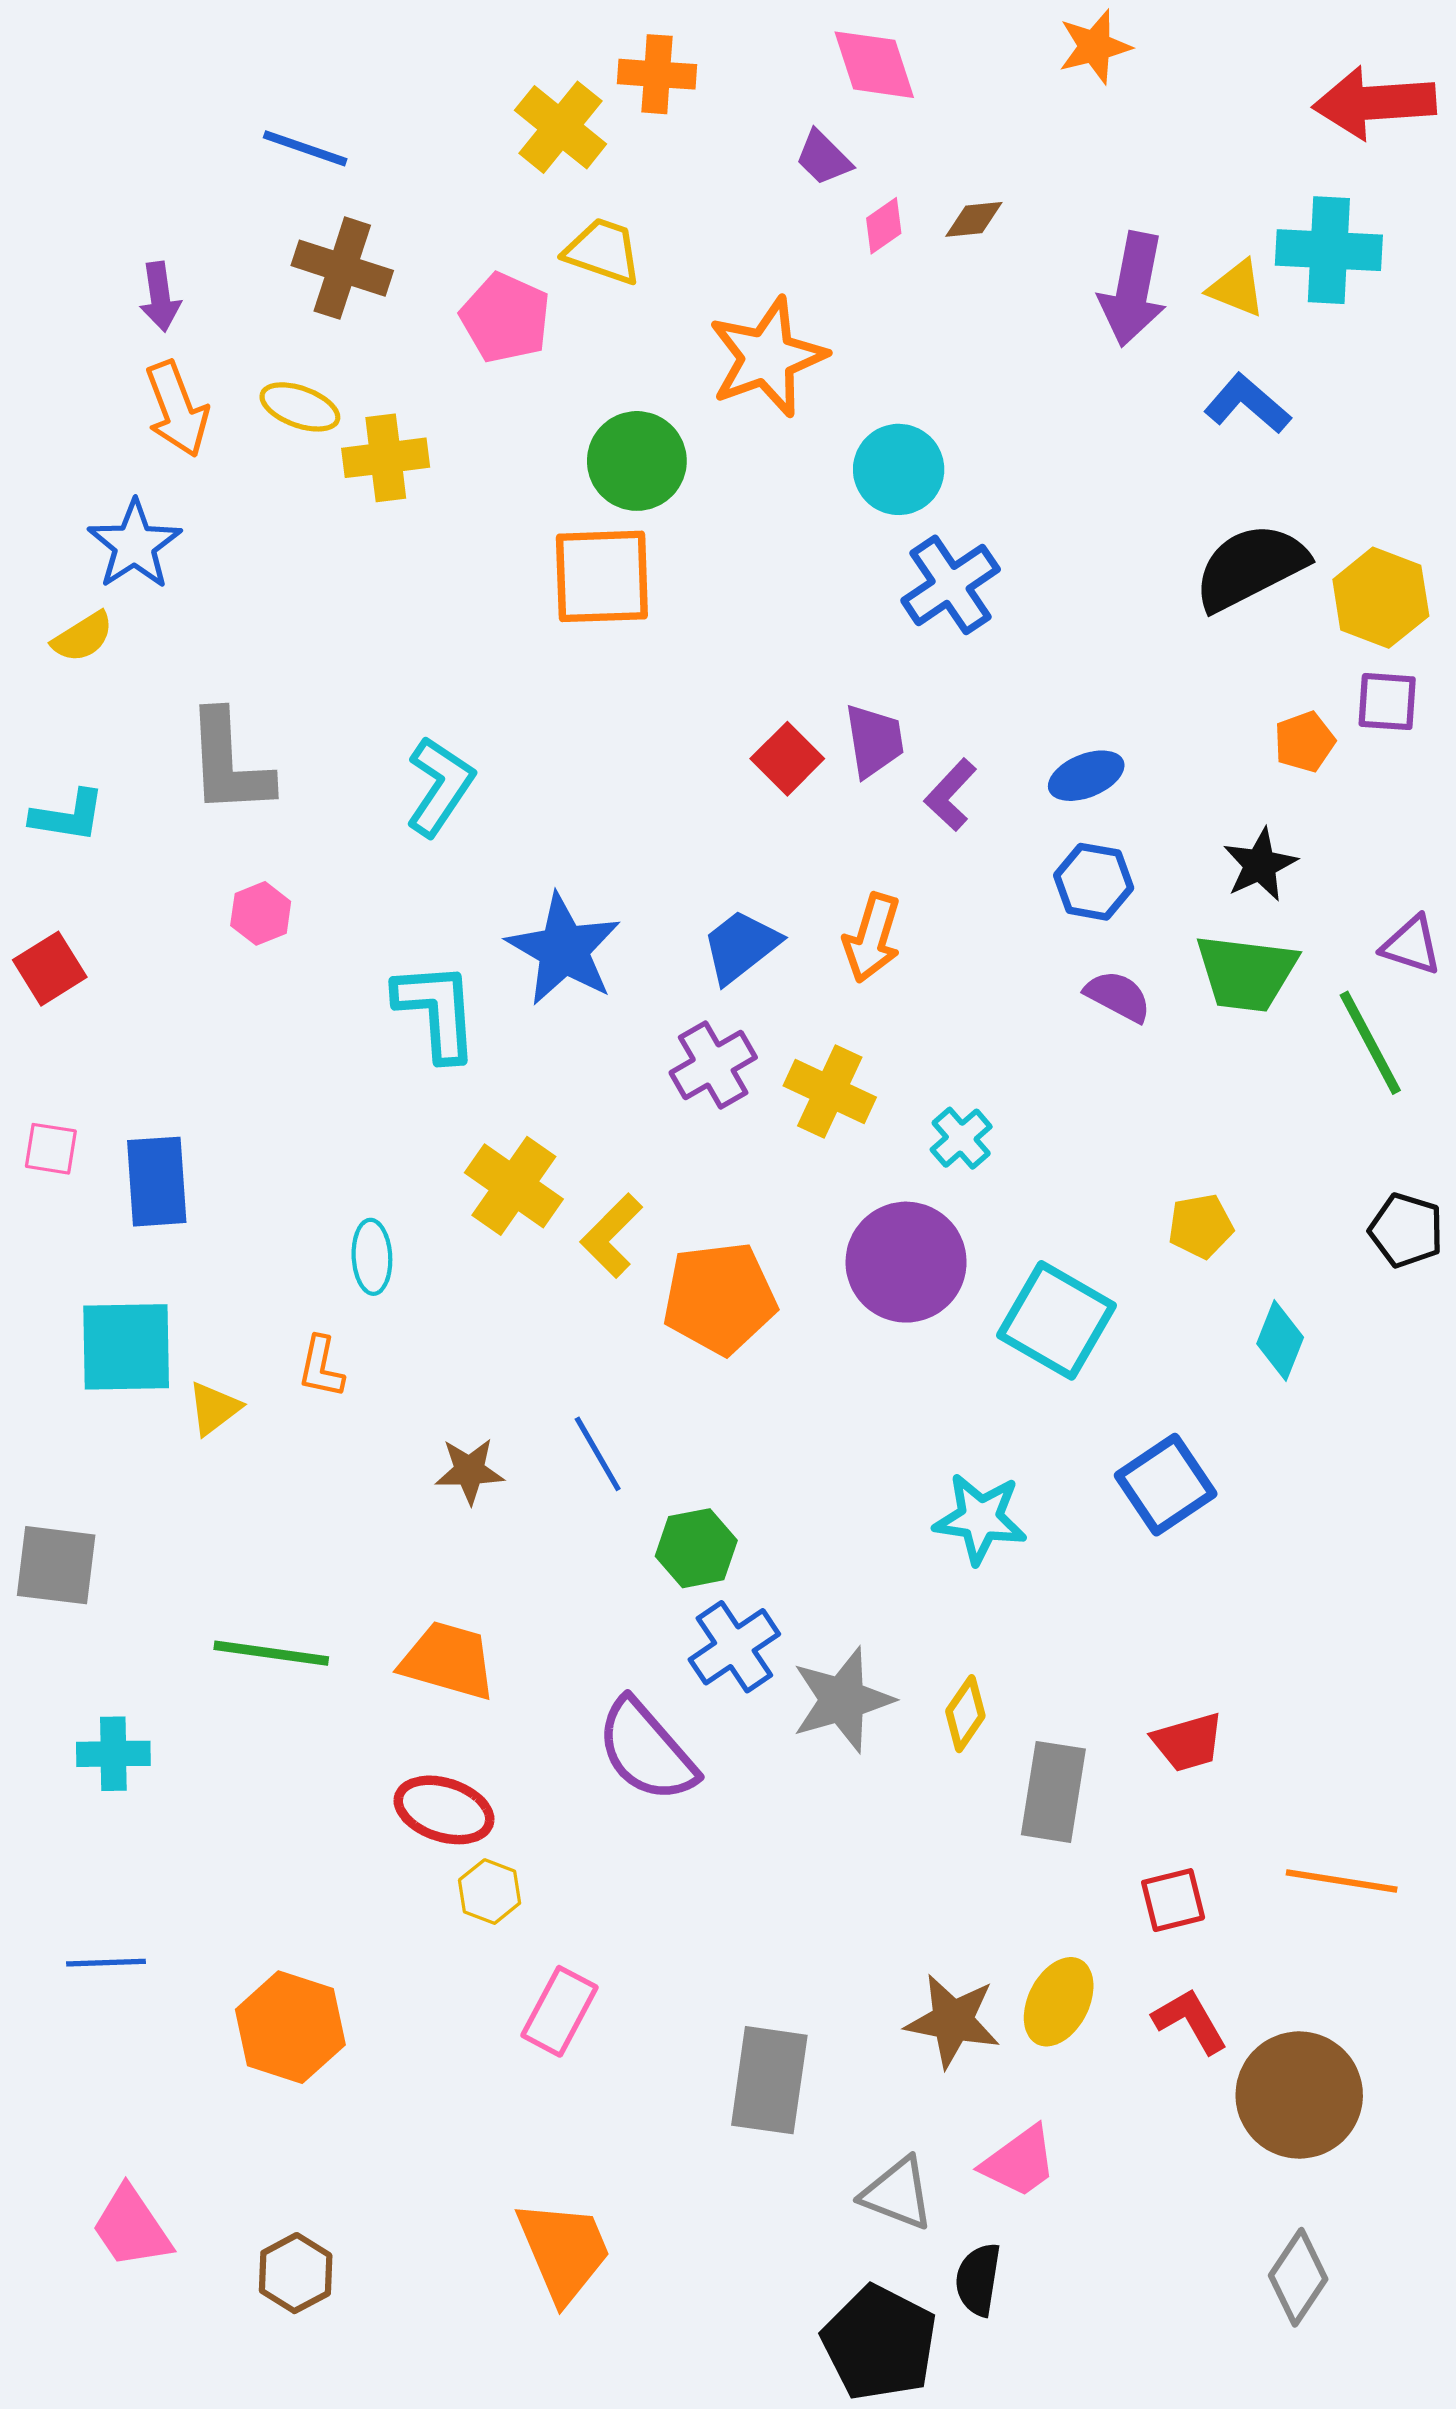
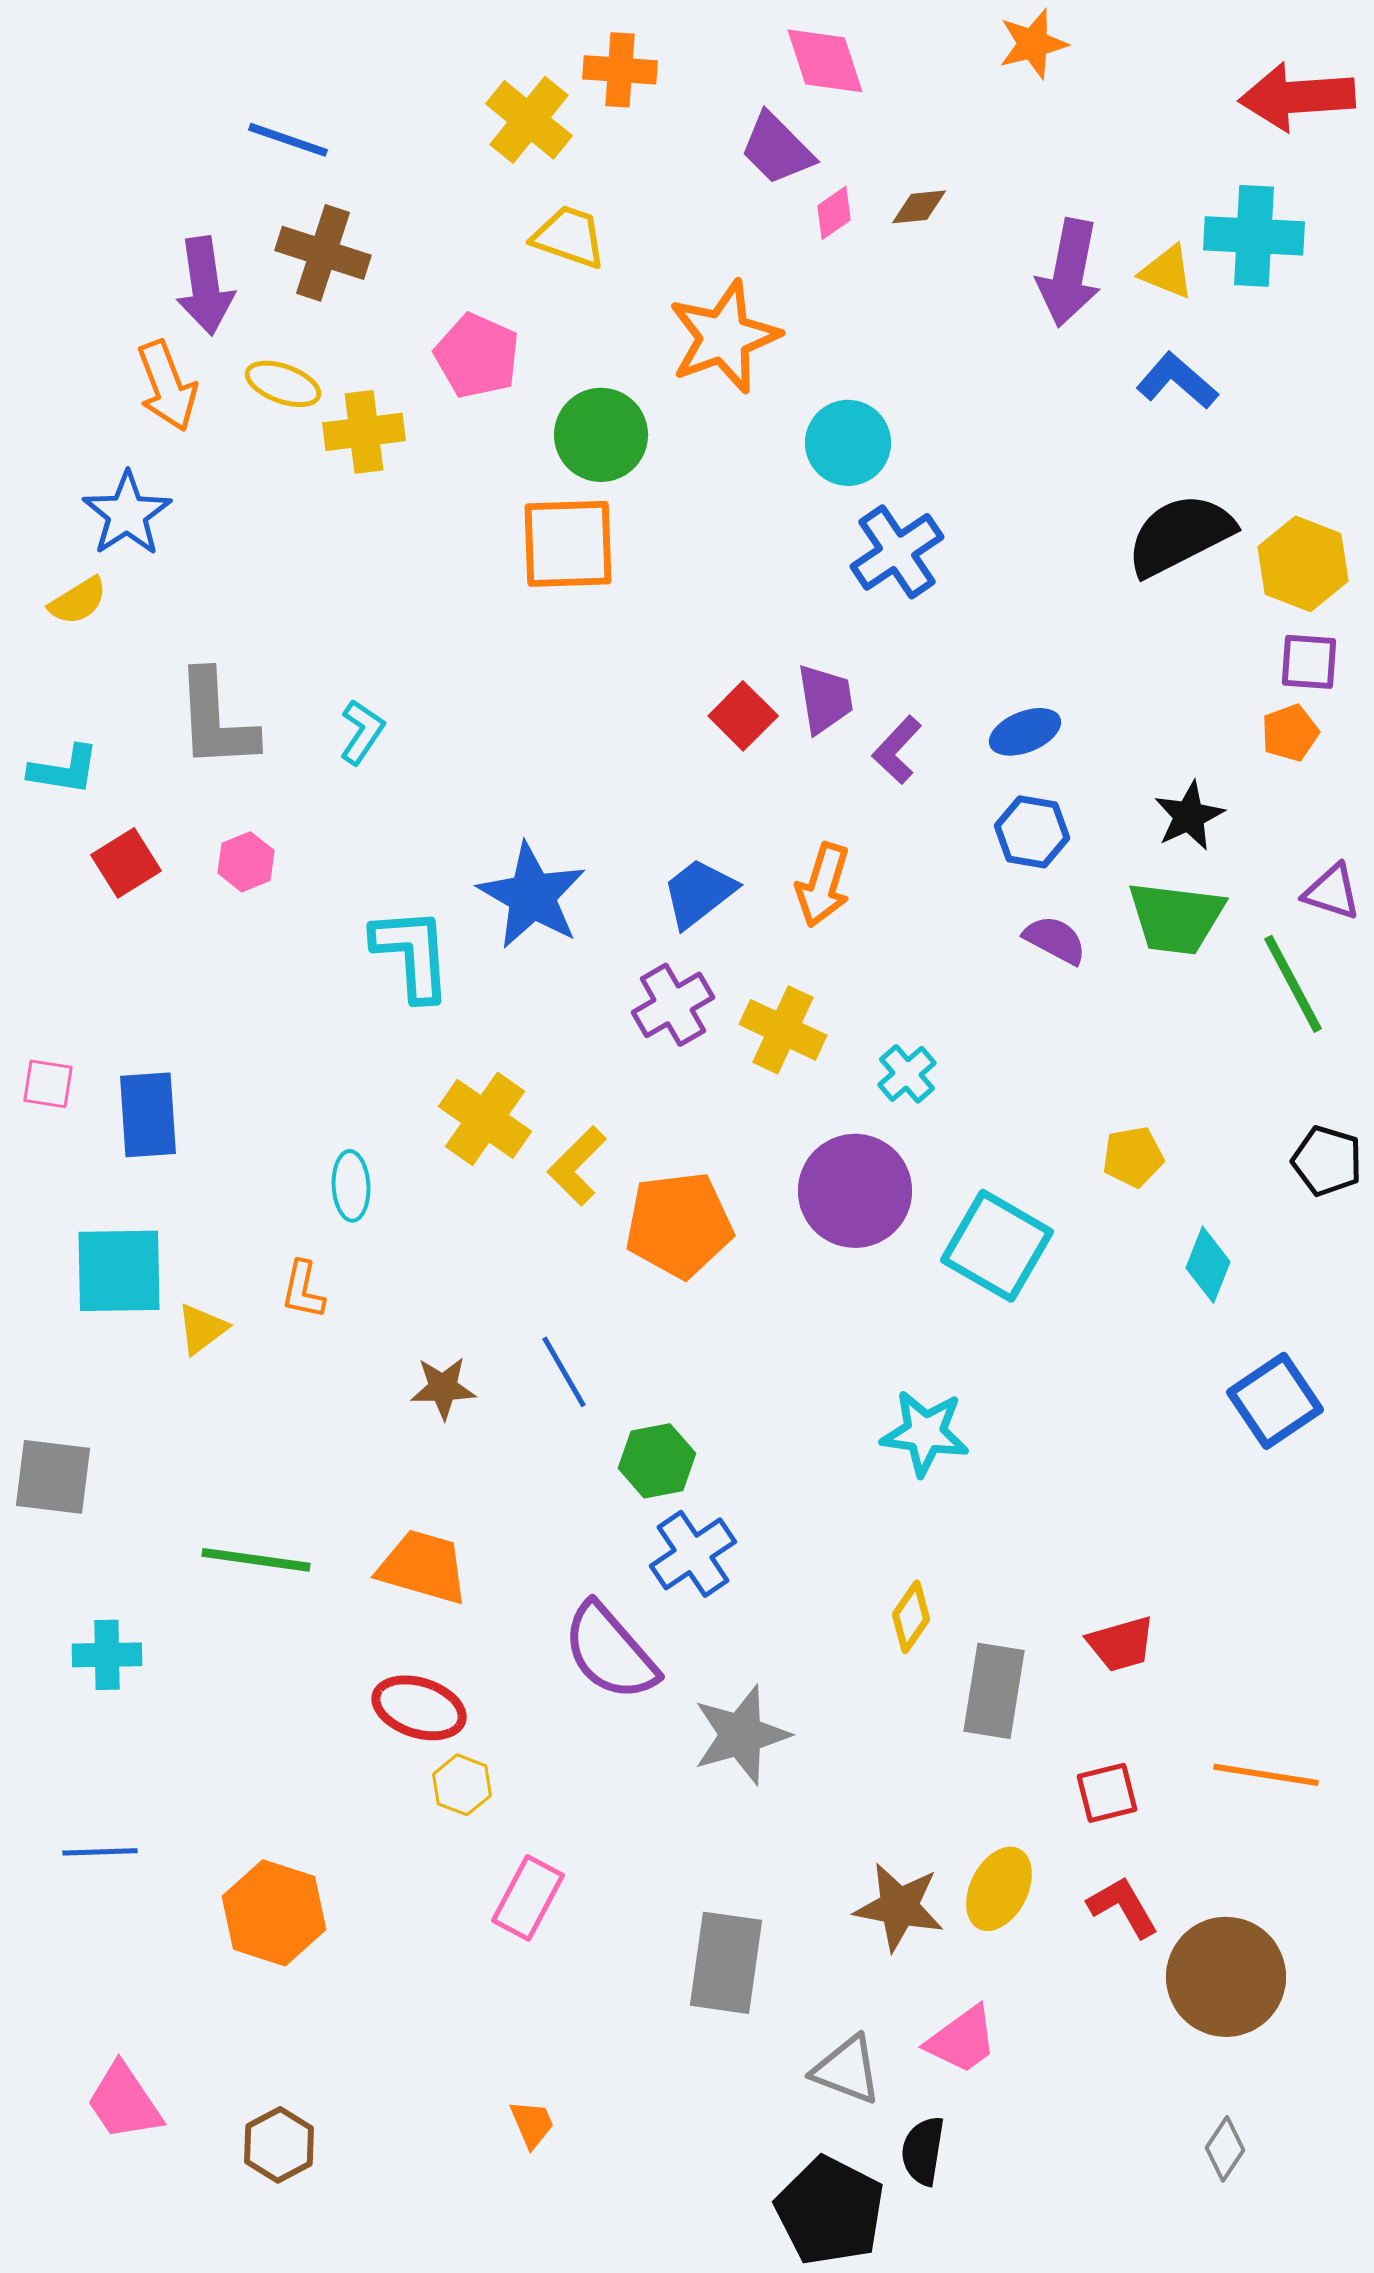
purple trapezoid: (823, 158) -> (777, 149), size x1.4
purple arrow: (160, 297) -> (205, 286), moved, size x1.5
pink pentagon: (505, 318) -> (477, 356), moved
orange pentagon: (1304, 742) -> (1290, 733), moved
cyan L-shape: (440, 786) -> (362, 732), moved, size x0.7
red square: (50, 969) -> (126, 863), moved
blue square: (1166, 1485) -> (1275, 1401), moved
gray star: (842, 1700) -> (741, 1735), moved
orange trapezoid: (564, 2251) -> (532, 2124), size x0.5
gray diamond: (1298, 2277) -> (1225, 2149), size x0.7

